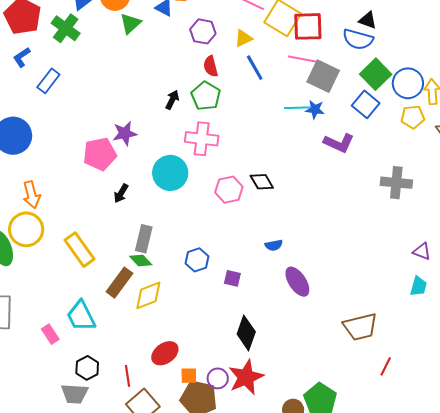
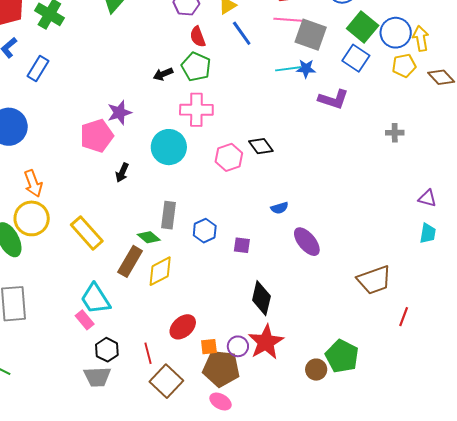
black arrow: (172, 100) -> (163, 74), turned -132
gray cross: (396, 183) -> (395, 133), size x0.6
gray rectangle: (144, 239) -> (169, 215), moved
pink rectangle: (50, 334) -> (85, 320), moved

